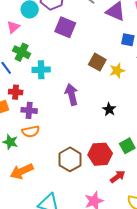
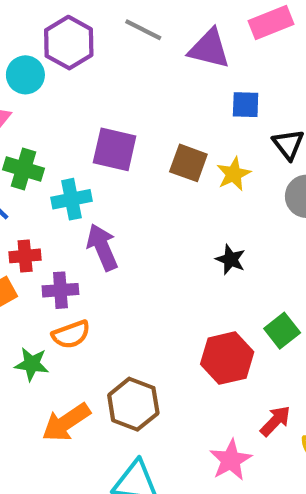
purple square: (65, 27) -> (115, 149), moved
purple arrow: (72, 94) -> (102, 247), moved
brown hexagon: (70, 159) -> (133, 404), moved
red arrow: (118, 177) -> (275, 421), moved

